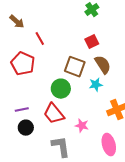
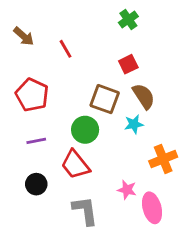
red line: (40, 39) -> (66, 49), moved
purple line: (22, 110) -> (36, 141), moved
pink star: (82, 126) -> (127, 190), moved

